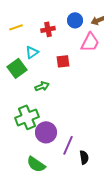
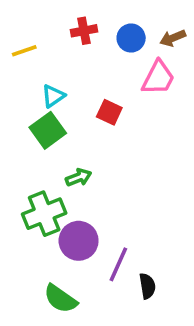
red cross: (48, 29) -> (84, 31), moved
red square: (63, 61) -> (109, 112), turned 32
green square: (17, 68) -> (48, 130), moved
green arrow: (42, 86) -> (79, 177), moved

